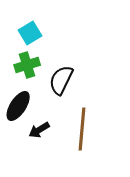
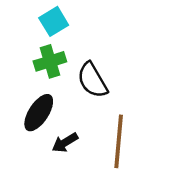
black semicircle: (61, 80) -> (92, 80), turned -56

